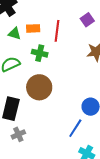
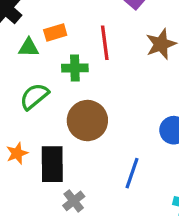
red line: (57, 31) -> (105, 43), moved
blue line: (75, 128) -> (132, 173), moved

